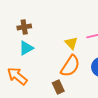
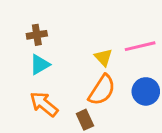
orange arrow: (17, 76) -> (44, 104), moved

